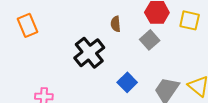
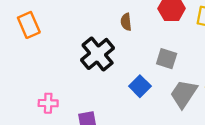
gray square: (150, 40) -> (167, 59), moved, turned -30

